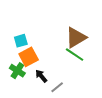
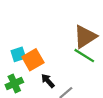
cyan square: (21, 41) -> (18, 54), moved
green cross: (17, 71) -> (14, 84), moved, turned 35

